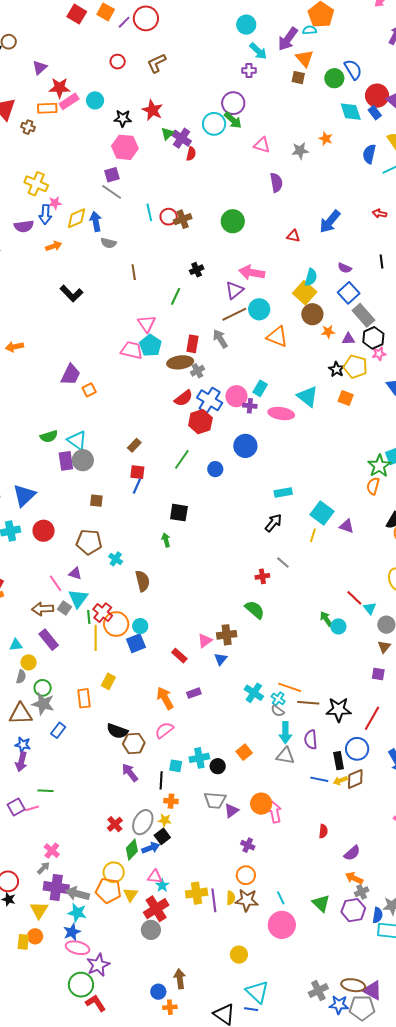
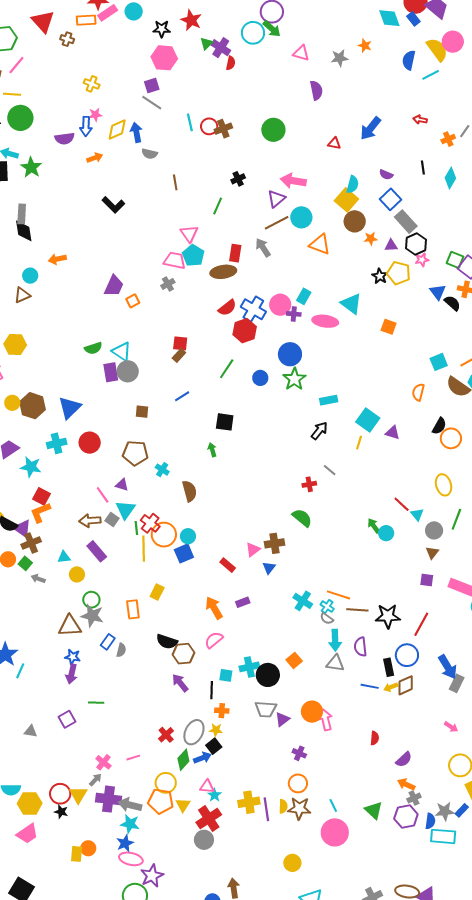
yellow cross: (36, 184) -> (92, 84), moved, size x0.7
gray cross: (197, 371) -> (168, 284), moved
orange square: (346, 398) -> (389, 327), moved
green star: (379, 466) -> (294, 379), moved
red square: (137, 472) -> (180, 343), moved
blue line: (137, 486) -> (182, 396), turned 35
gray semicircle: (21, 677) -> (121, 650), moved
black circle: (218, 766) -> (268, 675), size x1.5
pink line: (32, 808) -> (133, 758), moved
yellow triangle: (39, 910) -> (78, 795), moved

